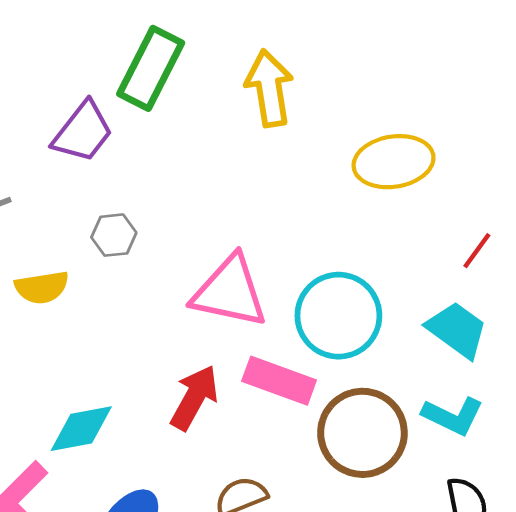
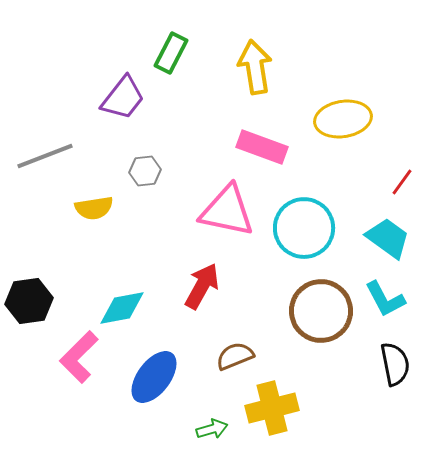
green rectangle: (151, 68) -> (171, 53), size x0.7
pink rectangle: (279, 381) -> (262, 147), moved
cyan L-shape: (453, 416) -> (385, 299), turned 36

